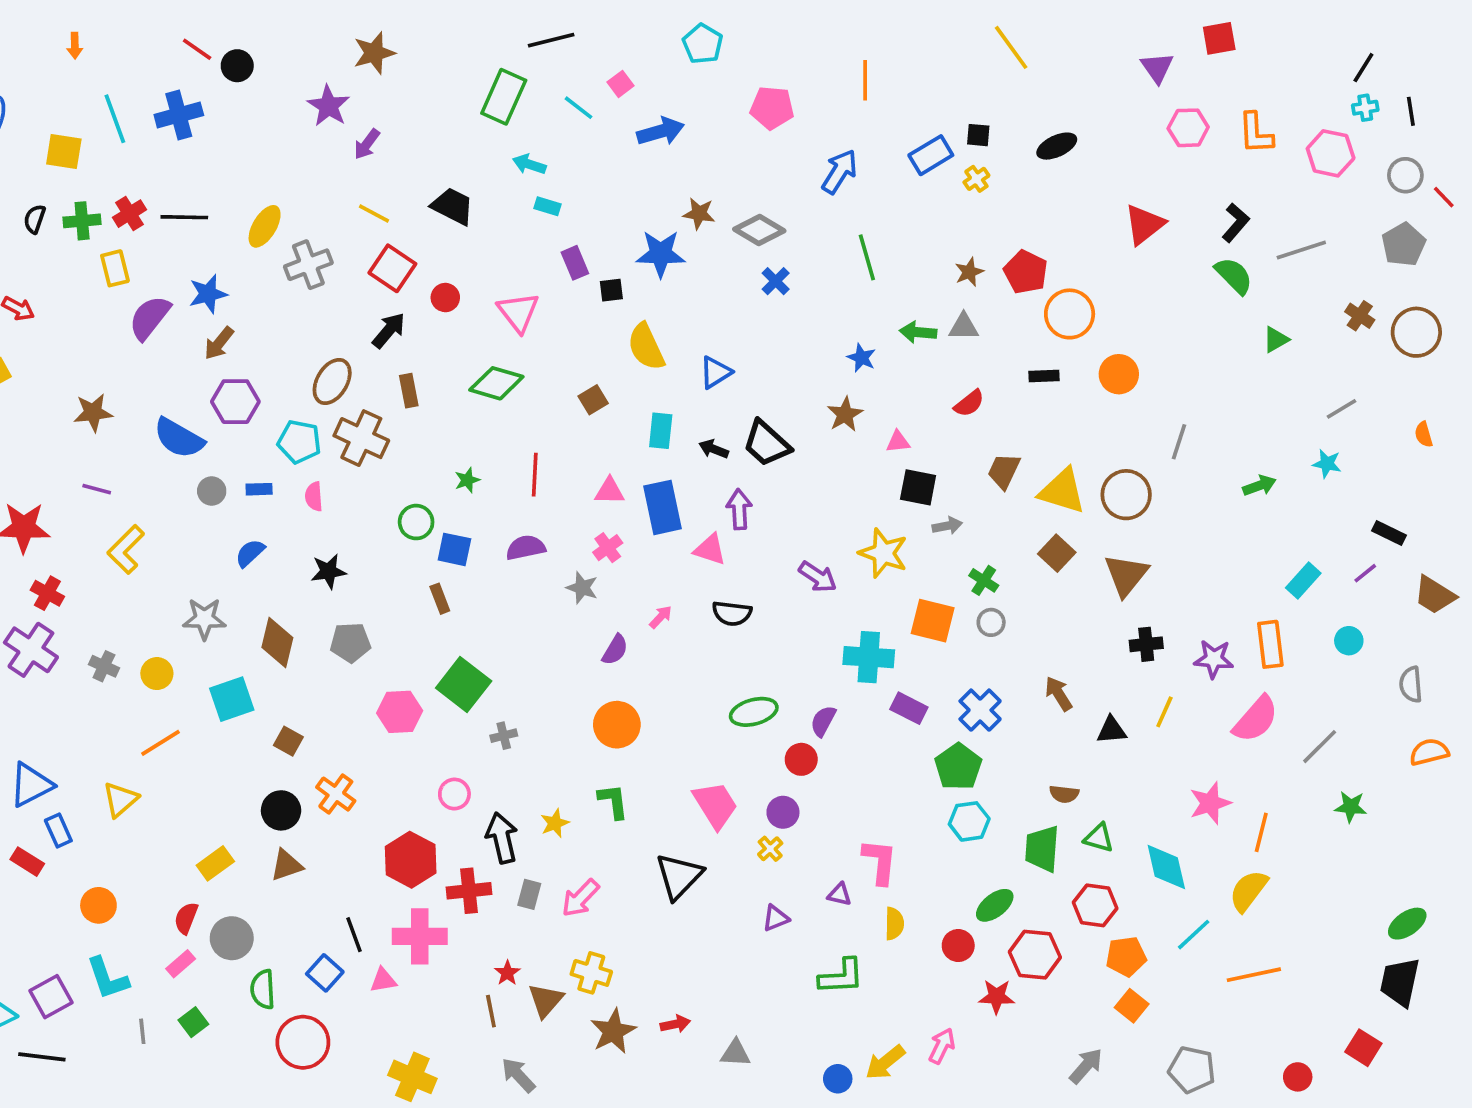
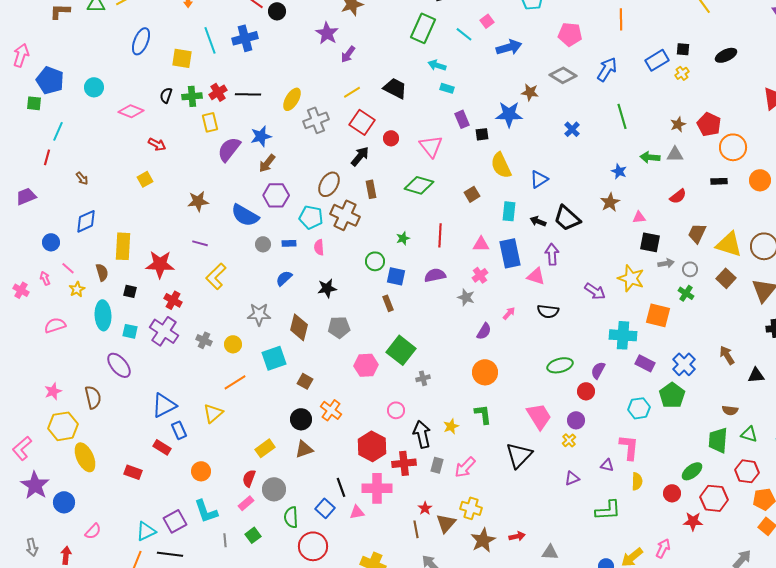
yellow line: (374, 214) -> (352, 92), turned -60
gray diamond: (759, 230) -> (563, 75), moved
gray circle: (991, 622) -> (690, 269), moved
cyan hexagon: (969, 821) -> (639, 408), moved

